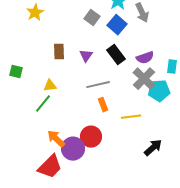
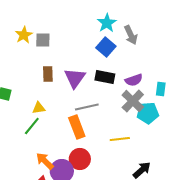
gray square: (92, 18) -> (43, 40), moved, turned -35
black rectangle: (116, 55) -> (105, 77), turned -42
purple triangle: (86, 56) -> (75, 78), size x1.6
orange rectangle: (103, 105) -> (77, 127), moved, size x1.6

